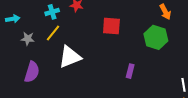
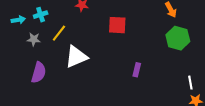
cyan cross: (52, 12) -> (41, 15), moved
green hexagon: (156, 37) -> (178, 38), moved

